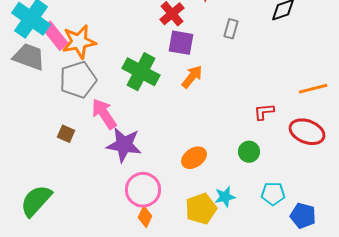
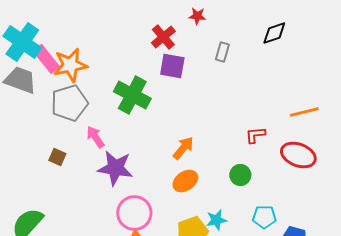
orange arrow: (192, 77) -> (183, 148), moved
pink arrow: (104, 114) -> (95, 137), size x0.7

